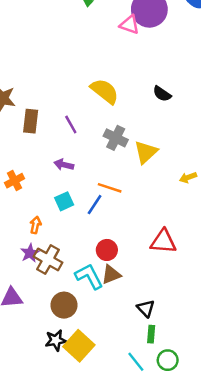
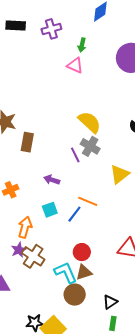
pink triangle: (129, 25) -> (75, 65), moved
purple line: (71, 125) -> (75, 155), moved
gray cross: (116, 138) -> (90, 146), moved
orange arrow: (35, 225) -> (25, 227), size x1.5
brown circle: (64, 305) -> (75, 295), moved
black triangle: (146, 308) -> (110, 302), turned 35

